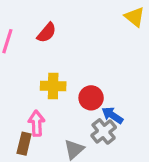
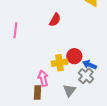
red semicircle: (47, 33) -> (55, 20), moved
yellow cross: (53, 86) -> (60, 63), moved

